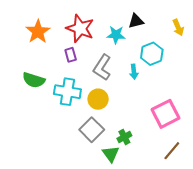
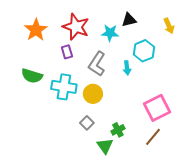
gray square: (92, 130) -> (87, 123), size x0.6
brown line: (172, 151) -> (153, 137), moved

